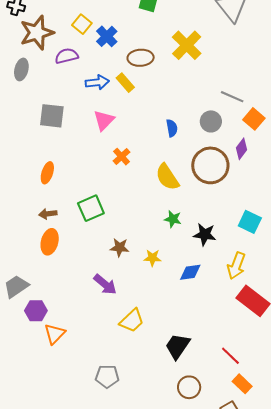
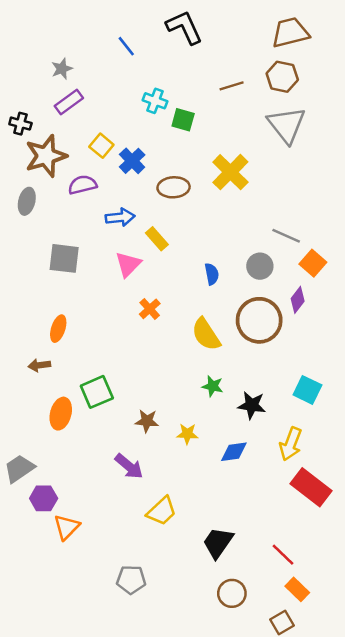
yellow rectangle: (125, 83) -> (157, 239), moved
green square: (91, 208) -> (97, 392), moved
brown arrow: (48, 214) -> (39, 365), moved

